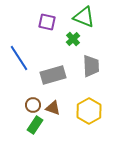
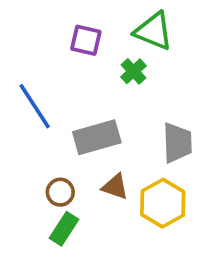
gray trapezoid: (91, 66) -> (177, 143), moved
brown triangle: (53, 108) -> (115, 187), moved

